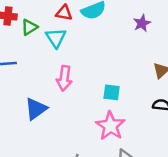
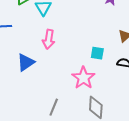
cyan square: (112, 92) -> (97, 53), moved

